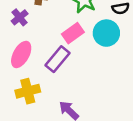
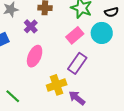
purple rectangle: (58, 59) -> (77, 63), moved
yellow cross: (28, 91) -> (57, 85), moved

